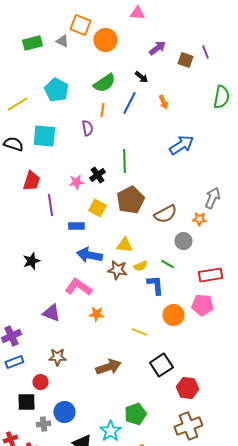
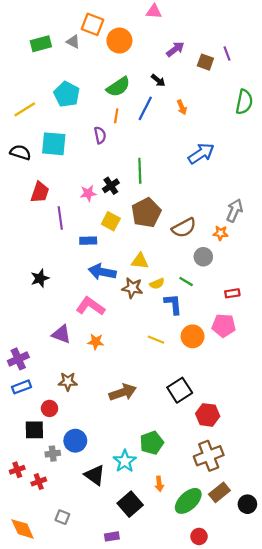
red rectangle: (210, 275) -> (232, 293), size x0.6
orange star: (96, 314) -> (96, 342), moved
yellow line: (139, 332) -> (156, 340), moved

